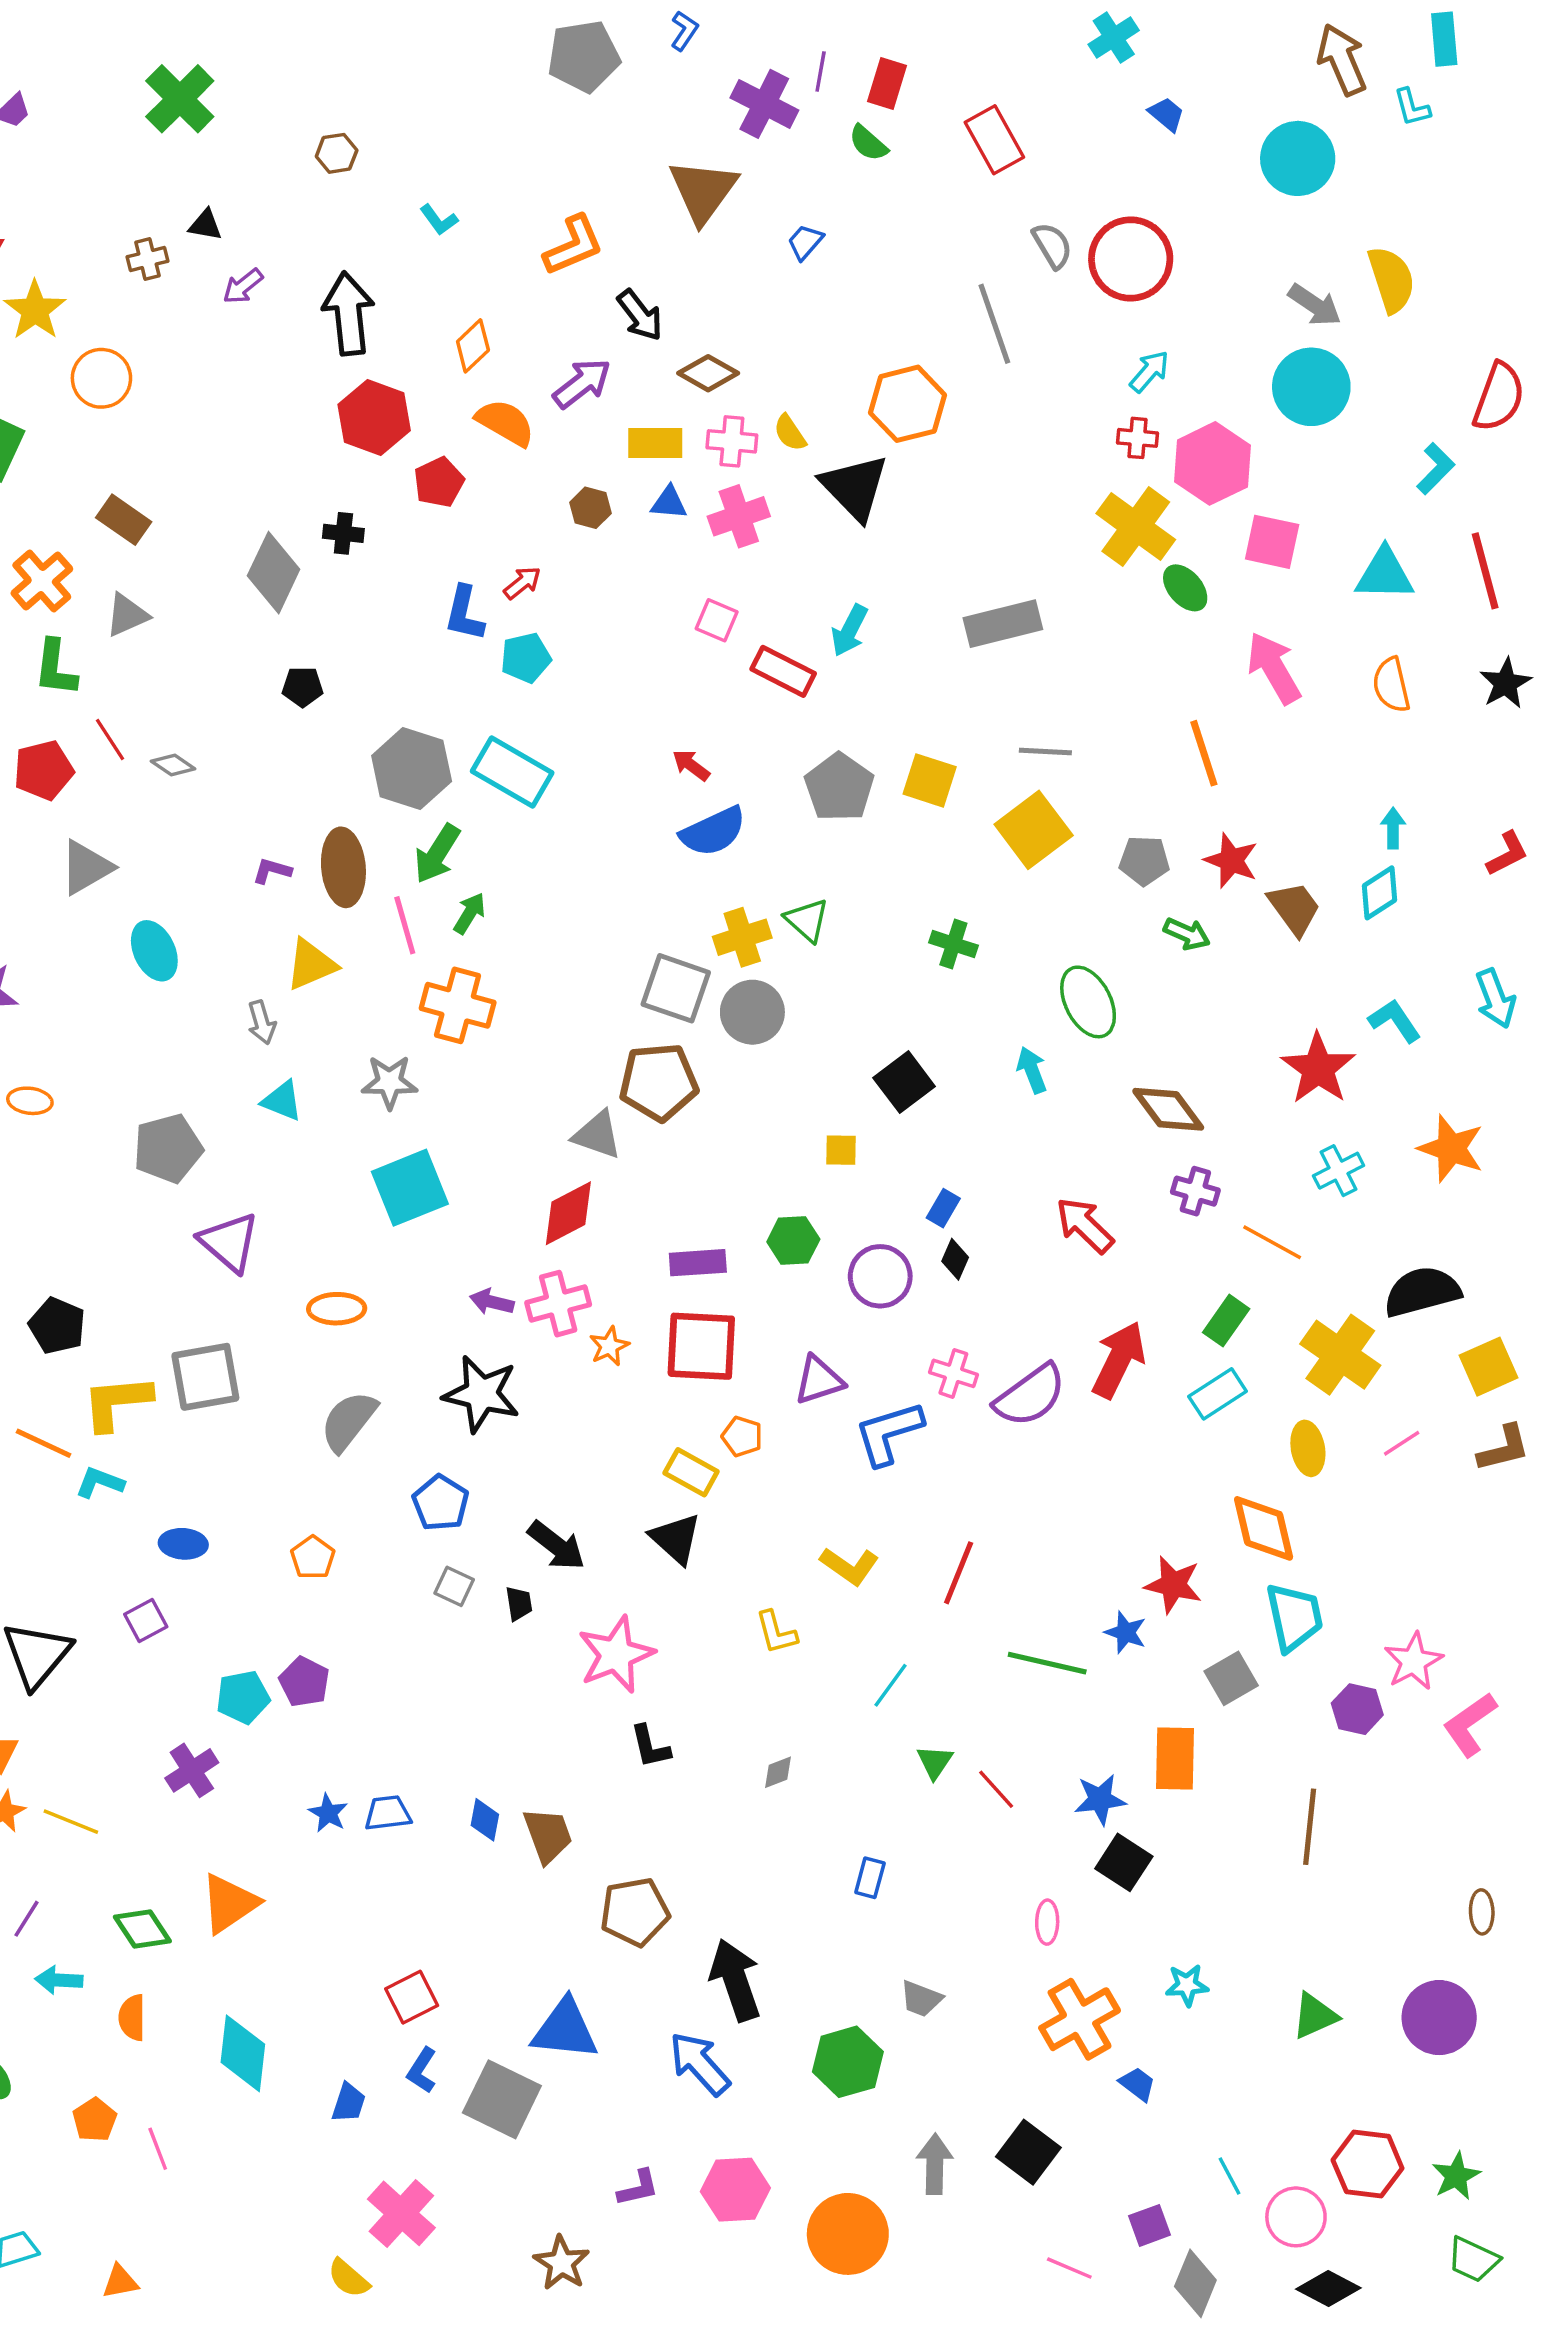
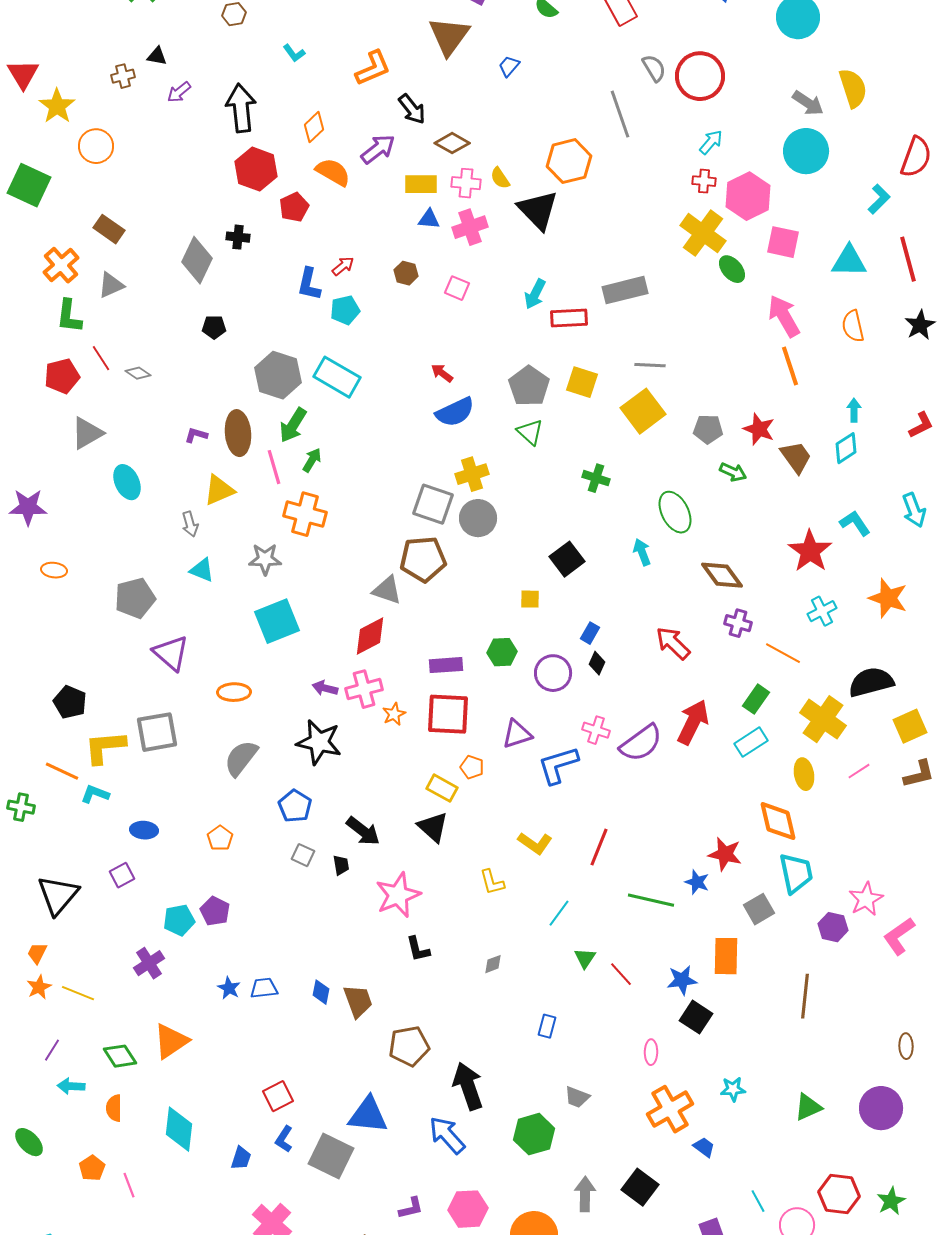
brown hexagon: (591, 508) -> (406, 273), moved
red rectangle: (783, 671) -> (569, 318), moved, turned -30
orange line: (1204, 753) -> (790, 366), moved
green triangle: (807, 920) -> (530, 432), moved

